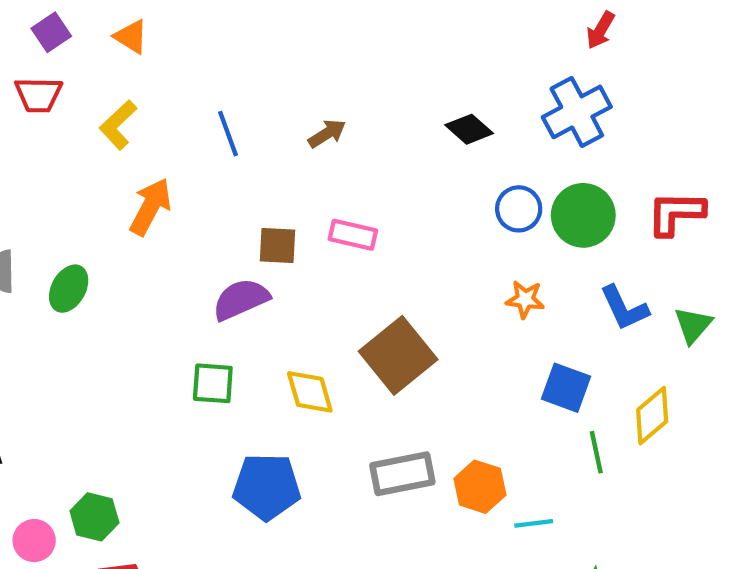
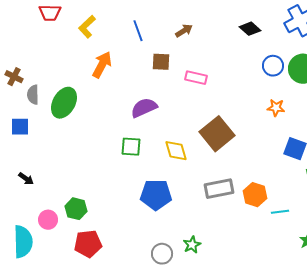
brown square: (277, 246) -> (161, 62), moved
green ellipse: (69, 289) -> (64, 103), size x1.4

